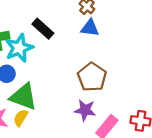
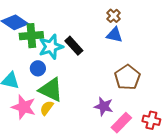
black rectangle: (43, 29) -> (74, 46), moved
brown pentagon: (92, 77) -> (127, 77), moved

